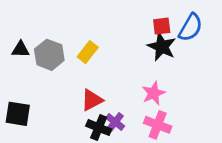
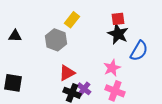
blue semicircle: (191, 27) -> (139, 51), moved
yellow rectangle: (88, 52) -> (72, 20), moved
gray hexagon: (49, 55) -> (56, 40), moved

